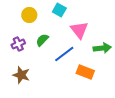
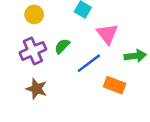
yellow circle: (29, 15) -> (34, 14), moved
purple cross: (18, 44) -> (33, 51), size x1.5

